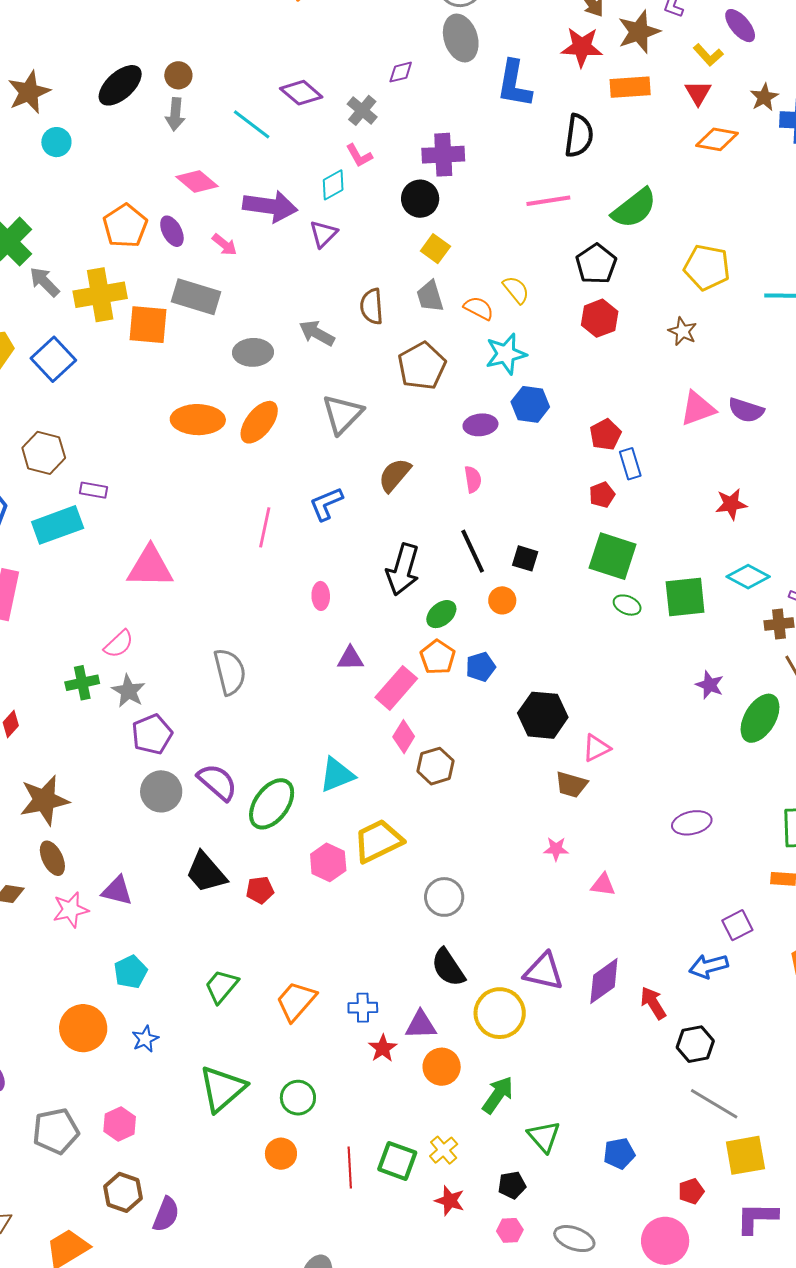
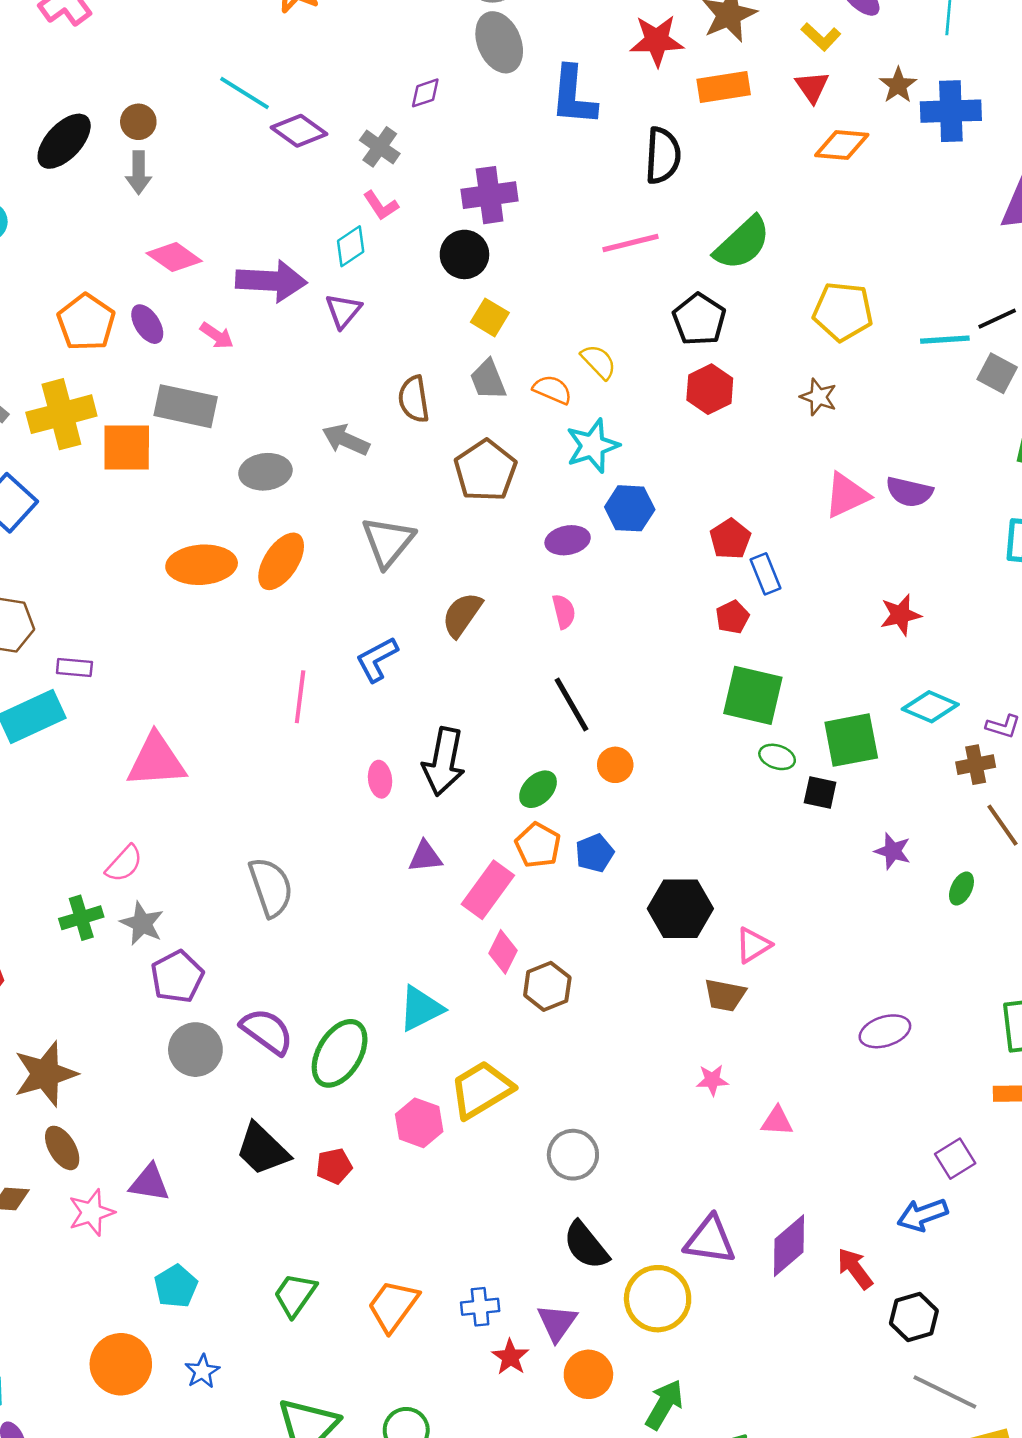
cyan line: (252, 124) -> (244, 93), moved
black square: (525, 558) -> (820, 793), moved
black arrow: (403, 570) -> (444, 762), moved
green ellipse: (760, 718) -> (961, 889), size x0.5
purple triangle: (421, 1025) -> (557, 1323), turned -48

